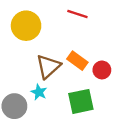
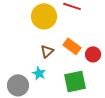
yellow circle: (26, 26) -> (44, 16), moved
brown triangle: (48, 66) -> (47, 51), size x0.6

